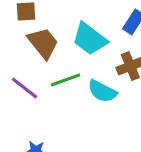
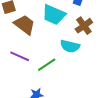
green line: (66, 80) -> (47, 65), moved

